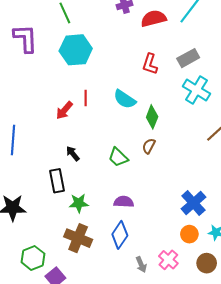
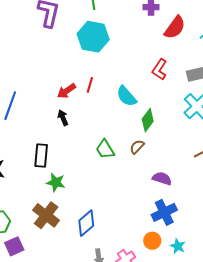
red semicircle: (154, 18) -> (175, 27), turned 125
black arrow: (73, 154) -> (63, 118), moved
purple semicircle: (124, 202) -> (162, 178), moved

